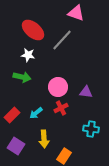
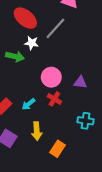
white star: (28, 55) -> (32, 43), moved
green arrow: (22, 77) -> (15, 56), moved
red cross: (61, 108) -> (54, 99), turned -32

